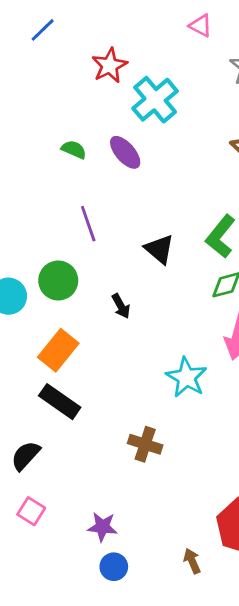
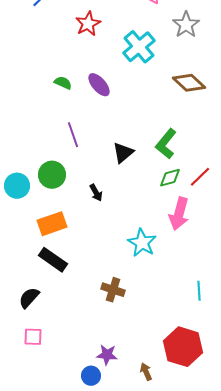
cyan cross: (155, 100) -> (139, 47), moved
black triangle: (159, 249) -> (123, 153), turned 40
orange rectangle: (58, 350) -> (52, 224), turned 32
pink square: (31, 511) -> (33, 337), turned -30
purple star: (102, 527) -> (107, 355), moved

